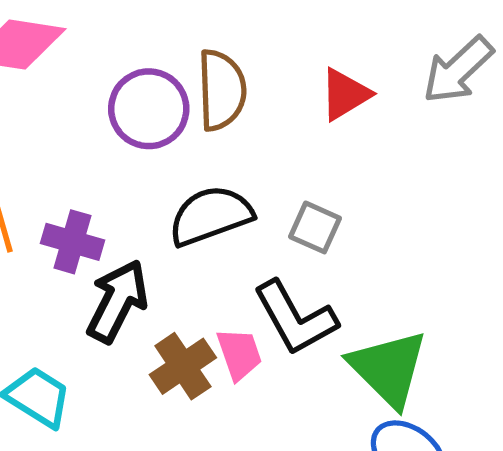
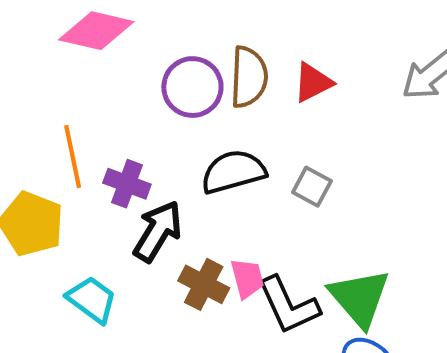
red triangle: (345, 94) -> (313, 82), moved
black L-shape: (295, 318) -> (288, 305), moved
brown cross: (183, 366) -> (204, 284), turned -33

